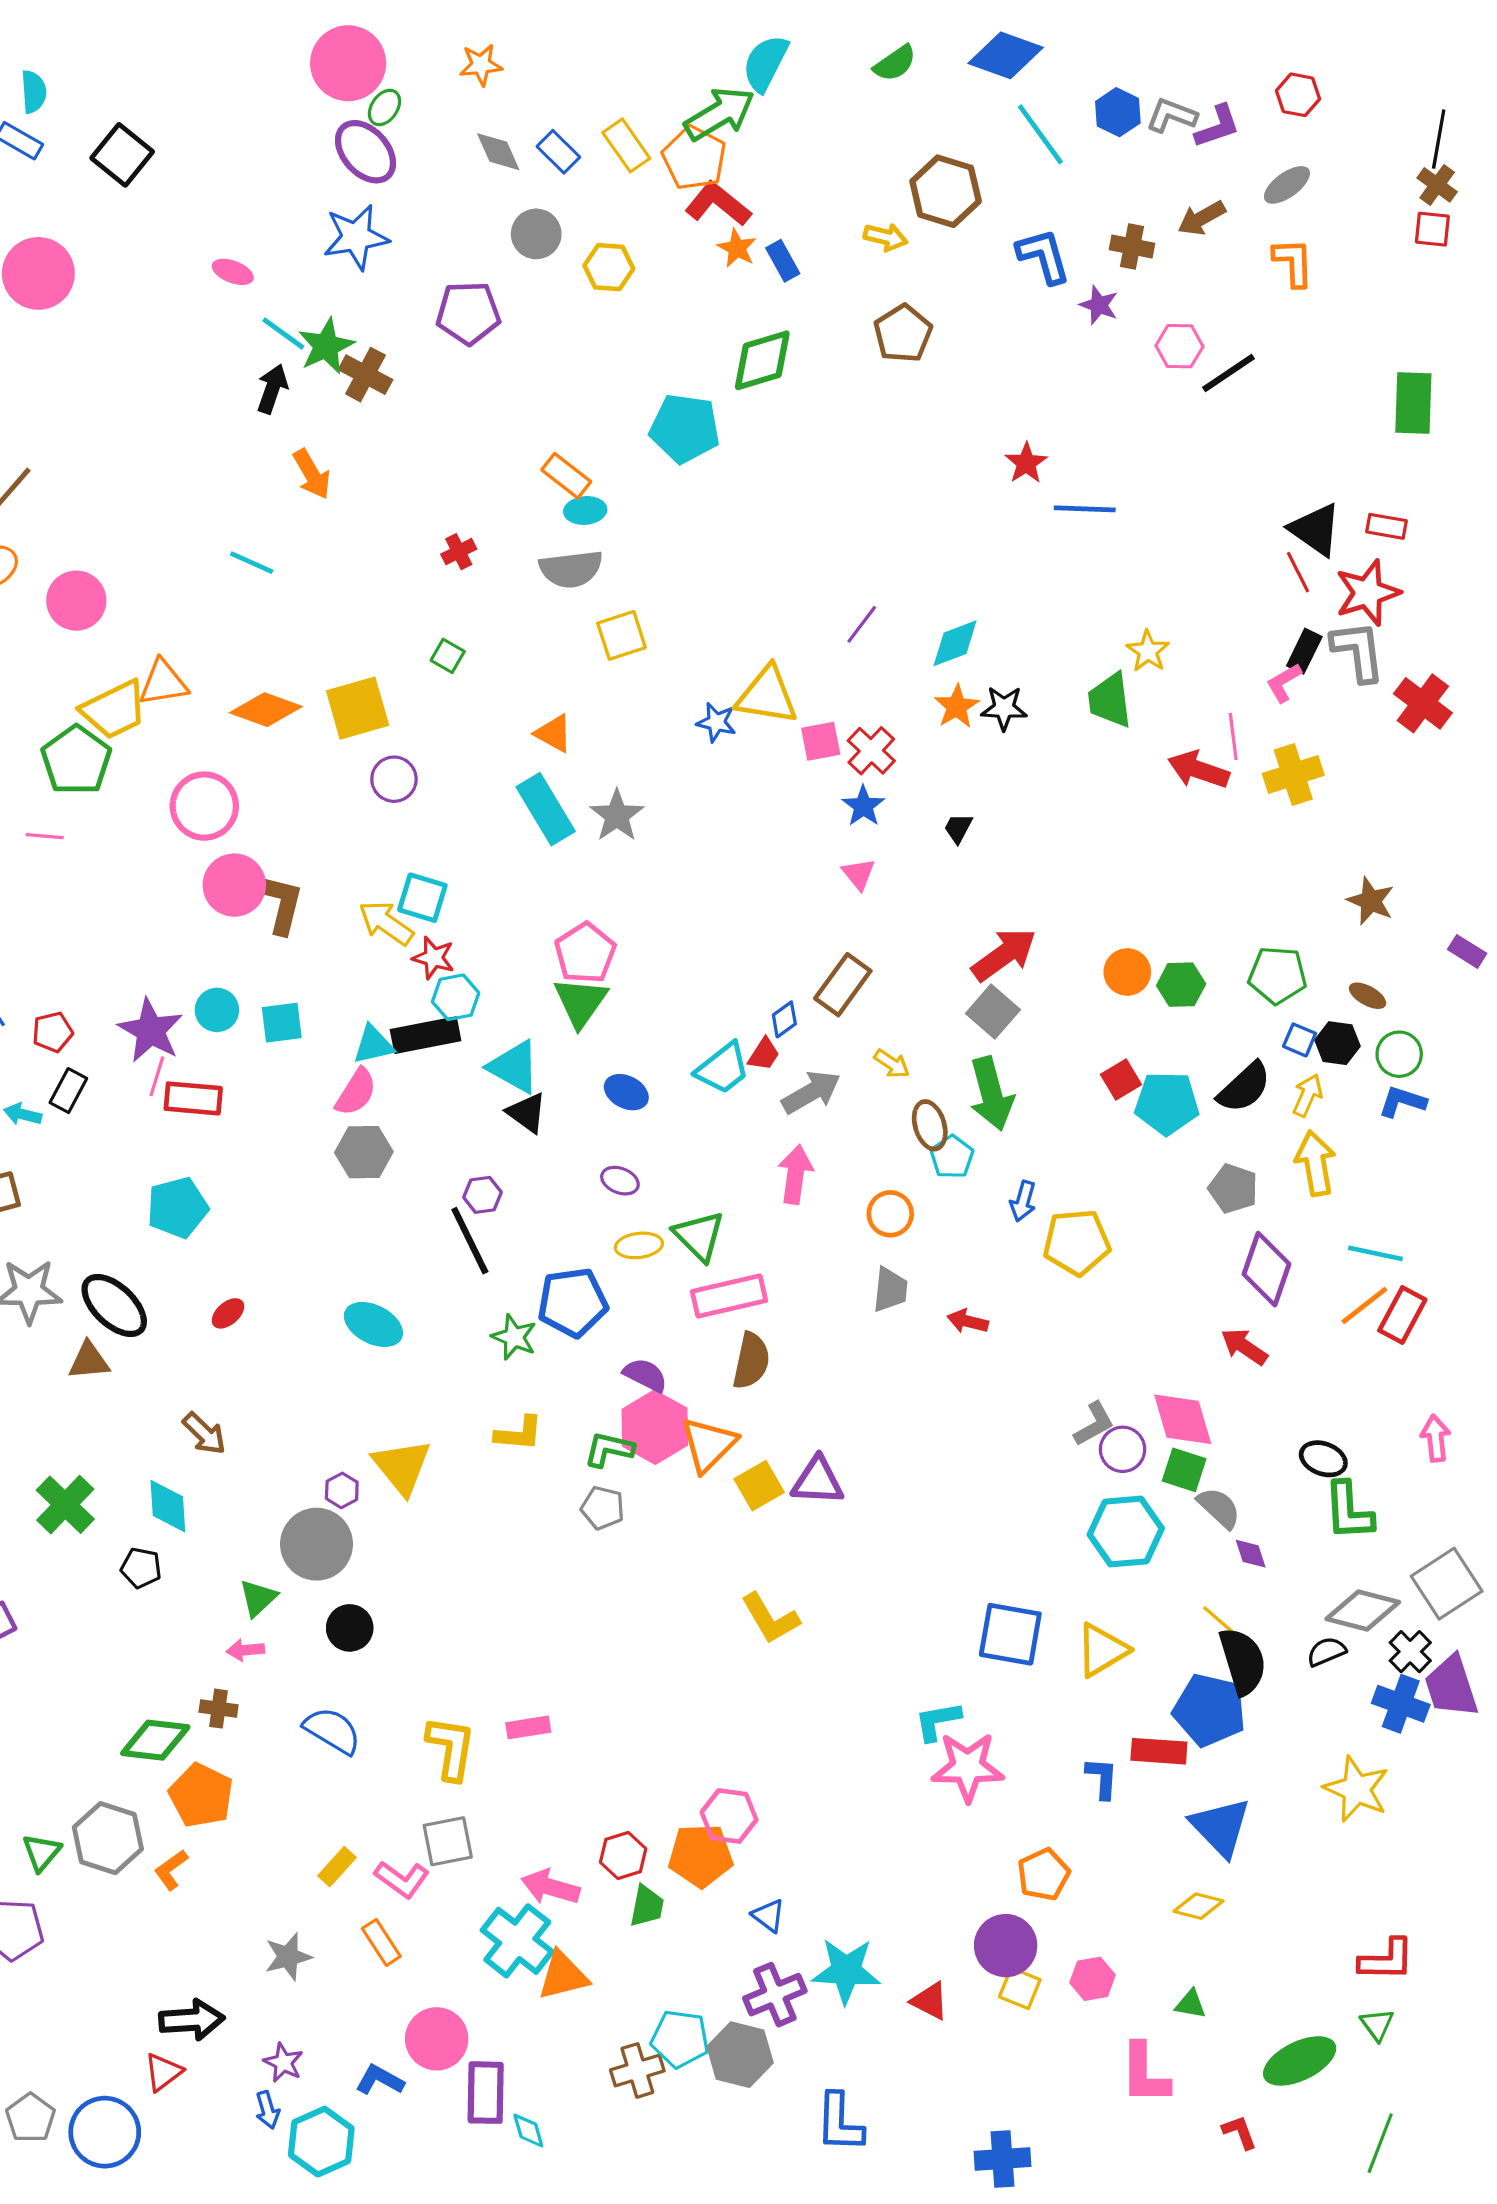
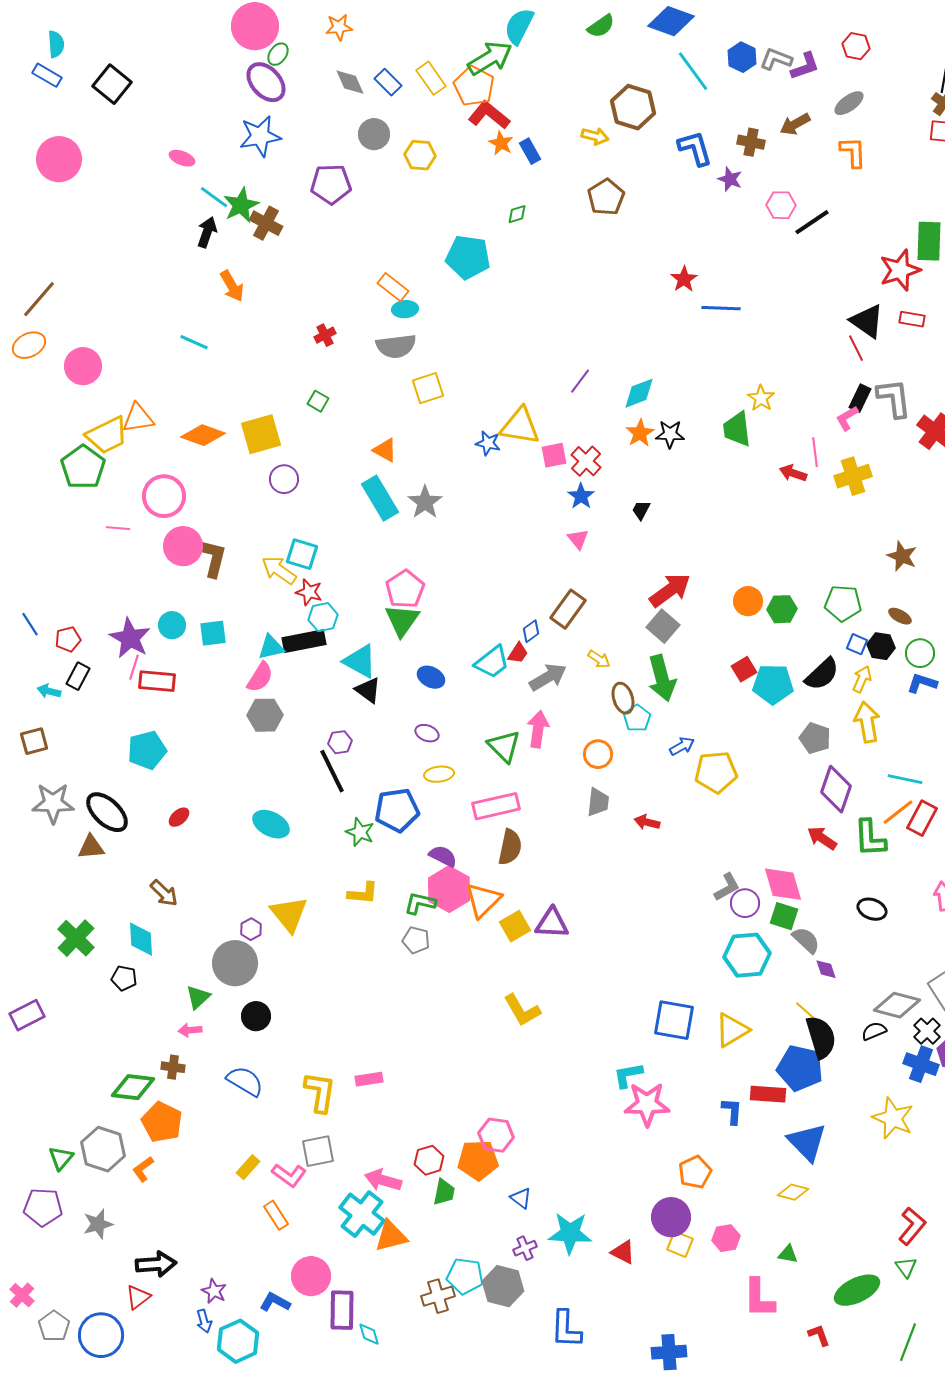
green diamond: (762, 360) -> (517, 214), size x0.5
red star: (1368, 593) -> (900, 270), moved
red arrow: (1198, 770) -> (793, 473), size x0.7
pink line: (45, 836) -> (118, 528), moved
blue arrow: (1023, 1201) -> (682, 746), turned -135
green triangle: (699, 1236) -> (504, 746), moved
green L-shape: (1349, 1511) -> (870, 838), moved
gray star: (288, 1957) -> (98, 1224), moved
red L-shape: (1387, 1960) -> (912, 1226), turned -51
purple cross: (775, 1995) -> (525, 1248), size x0.6

